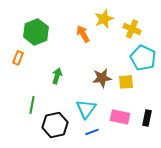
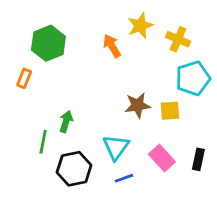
cyan pentagon: (143, 58) -> (193, 78), turned 30
green arrow: (57, 76) -> (66, 122), moved
pink rectangle: (120, 117) -> (162, 158), turned 36

